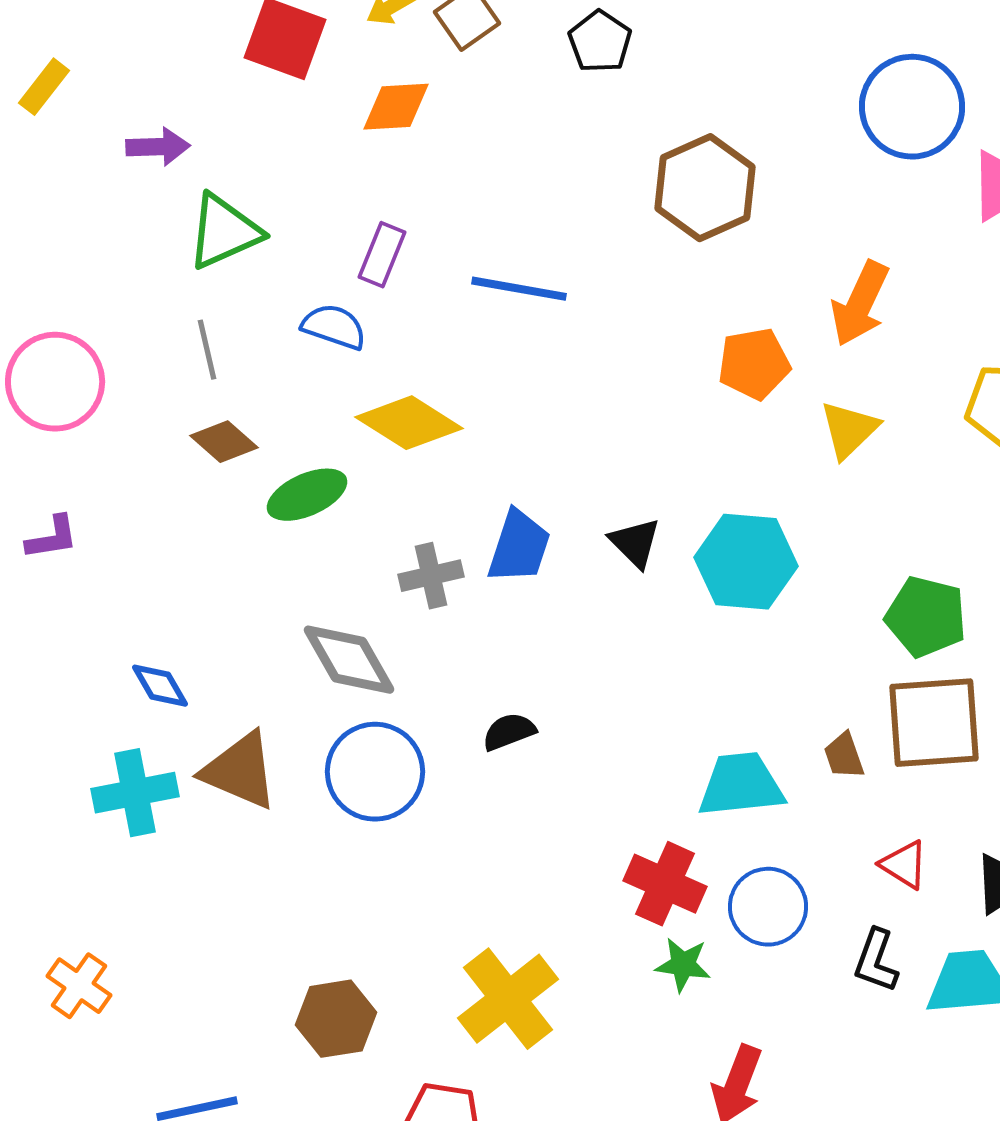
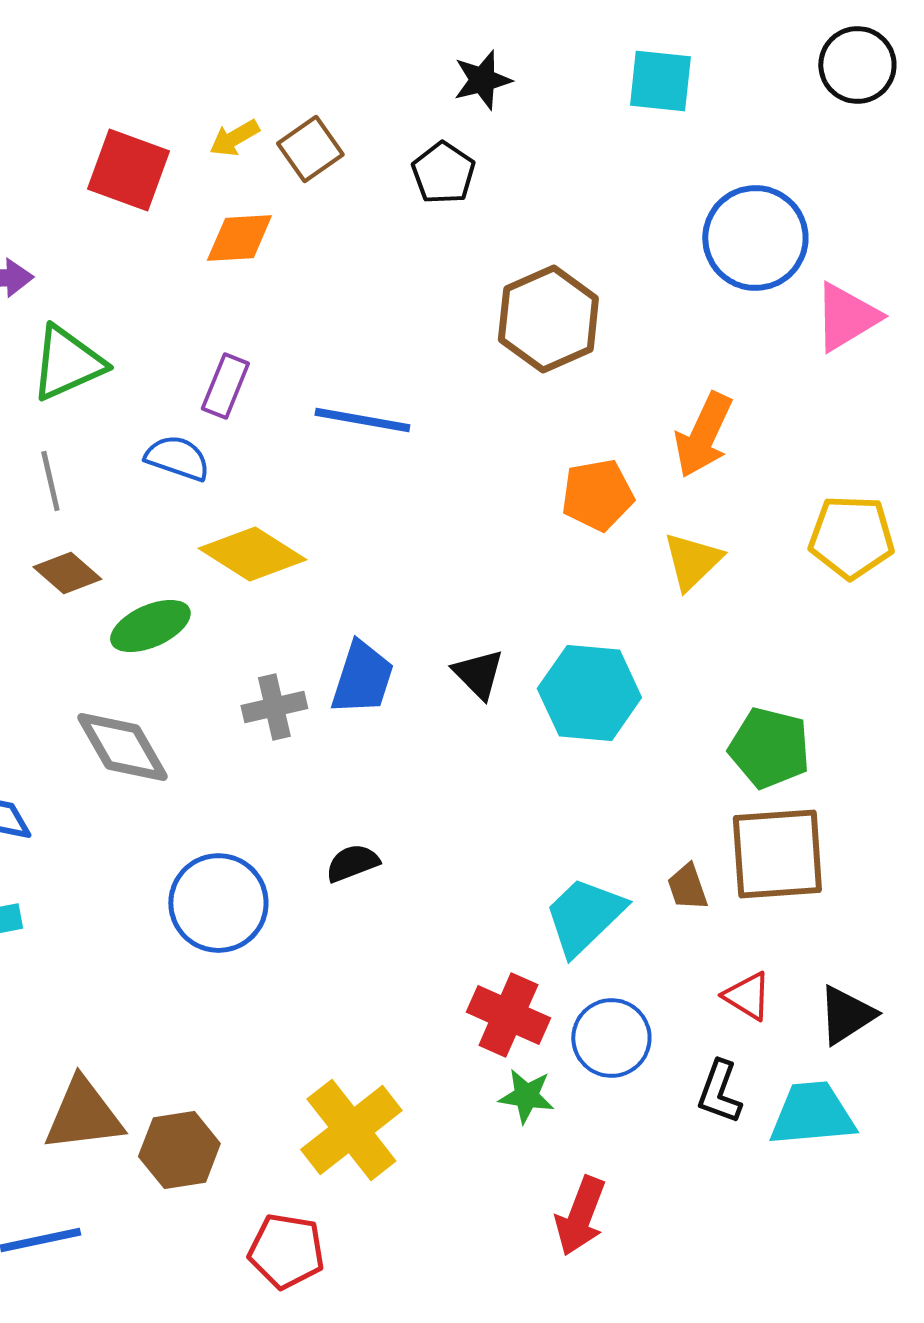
gray diamond: (349, 660) -> (122, 747), moved
brown triangle: (240, 771) -> (83, 1115), moved, turned -30
cyan trapezoid: (741, 785) -> (584, 916), turned -38

